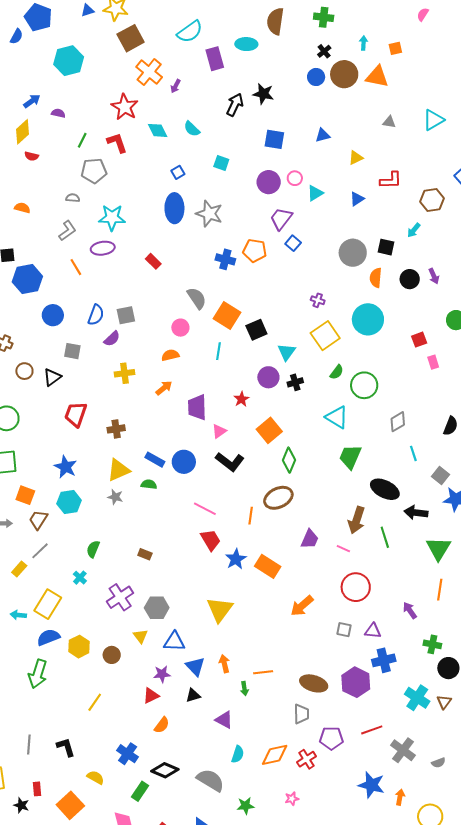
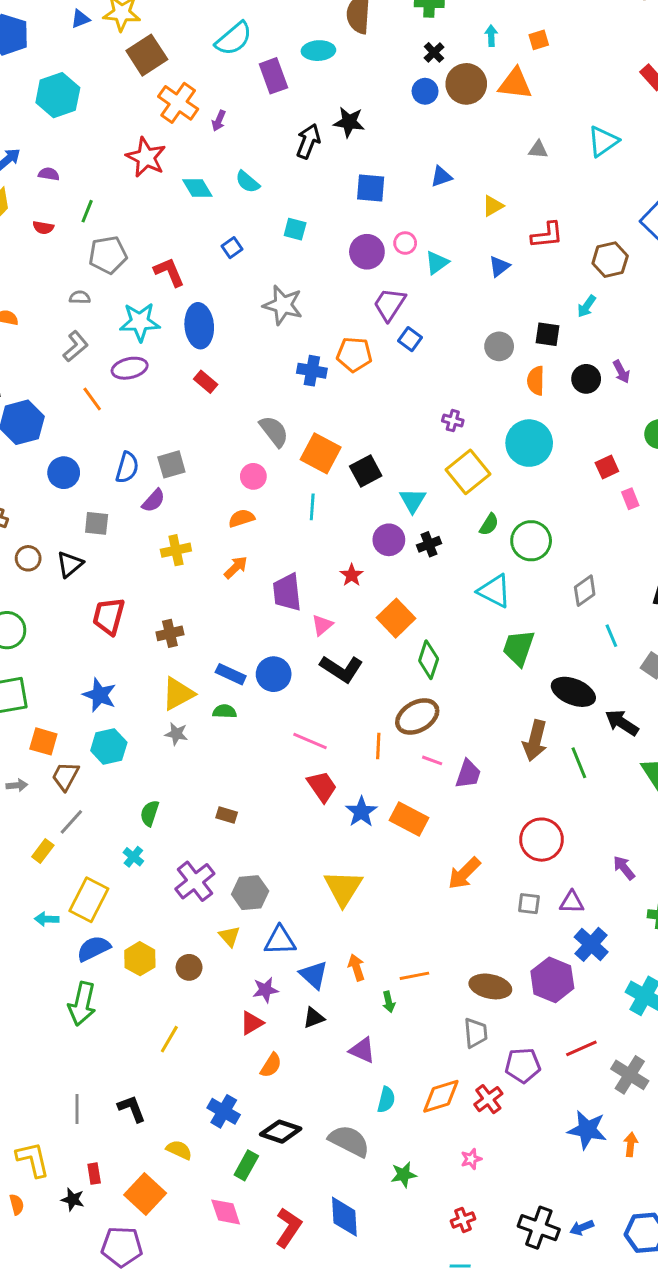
red L-shape: (117, 143) -> (169, 272), moved
red semicircle: (31, 156) -> (43, 228), moved
blue ellipse: (174, 208) -> (199, 326), moved
gray circle: (353, 253) -> (499, 346), size x0.7
black arrow: (416, 513) -> (622, 723), turned 30
pink line: (343, 549) -> (432, 760), moved
blue cross: (384, 660) -> (591, 944), turned -30

